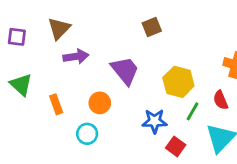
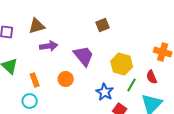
brown triangle: (59, 28) -> (37, 26), turned 30
blue star: (155, 121) -> (105, 92), turned 30
cyan circle: (87, 134) -> (30, 101), moved

